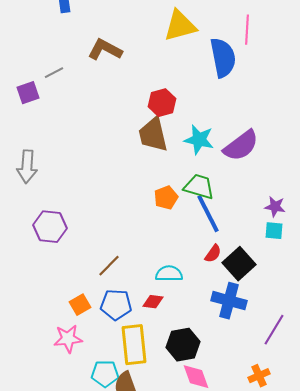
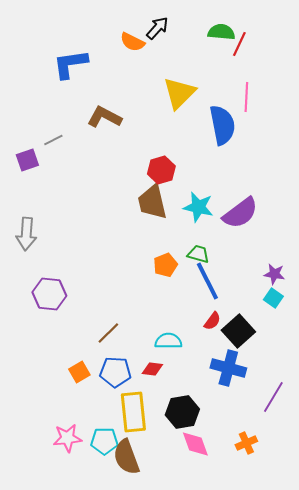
yellow triangle: (180, 26) -> (179, 93), turned -30
green trapezoid: (199, 187) -> (198, 254), size x0.7
cyan square: (274, 231) -> (273, 298), turned 30
pink star: (68, 339) -> (67, 438), moved
orange cross: (259, 376) -> (246, 443), moved

